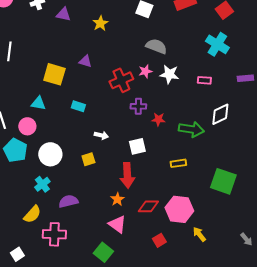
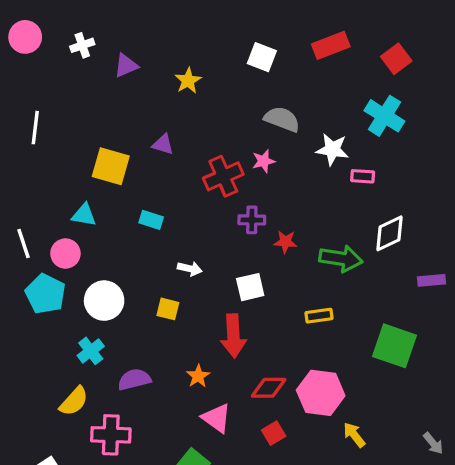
purple triangle: (63, 14) -> (126, 65), turned -35
white star: (169, 74) -> (332, 149), moved
purple rectangle: (245, 78) -> (431, 280), moved
yellow square: (88, 159) -> (168, 309), turned 32
orange star: (117, 199) -> (198, 376), moved
red square: (159, 240) -> (274, 433), moved

